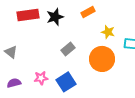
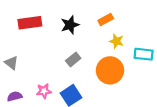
orange rectangle: (88, 12) -> (106, 19), moved
black star: (55, 17) -> (70, 25), moved

